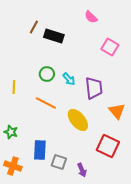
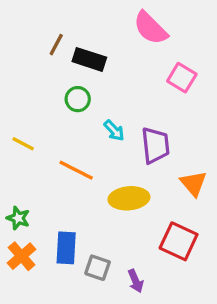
pink semicircle: (91, 17) -> (150, 28), size x1.6
green circle: (47, 74) -> (78, 99), moved
yellow line: (14, 87) -> (23, 144), turned -64
yellow ellipse: (78, 120) -> (129, 198), turned -55
orange cross: (13, 166) -> (21, 256), moved, turned 30

